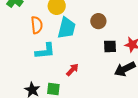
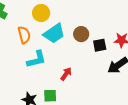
brown circle: (98, 21) -> (81, 34), moved
cyan trapezoid: (67, 28) -> (54, 33), turned 50

